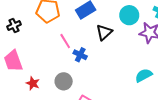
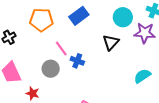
black triangle: (104, 32) -> (111, 42), moved
gray circle: (64, 81) -> (51, 69), moved

